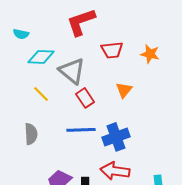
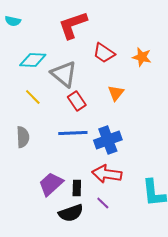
cyan semicircle: (21, 34) -> (13, 21), moved
red trapezoid: (112, 50) -> (104, 53), turned 40

